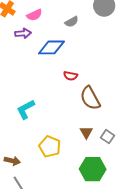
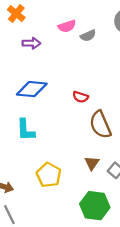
pink semicircle: (34, 15) -> (67, 26), moved
blue diamond: (52, 47) -> (32, 89), moved
cyan L-shape: (26, 109) -> (26, 130), turned -70

